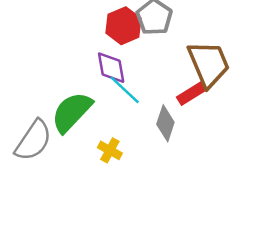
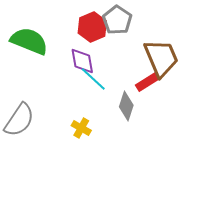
green semicircle: (72, 112) -> (29, 41), moved, turned 69

